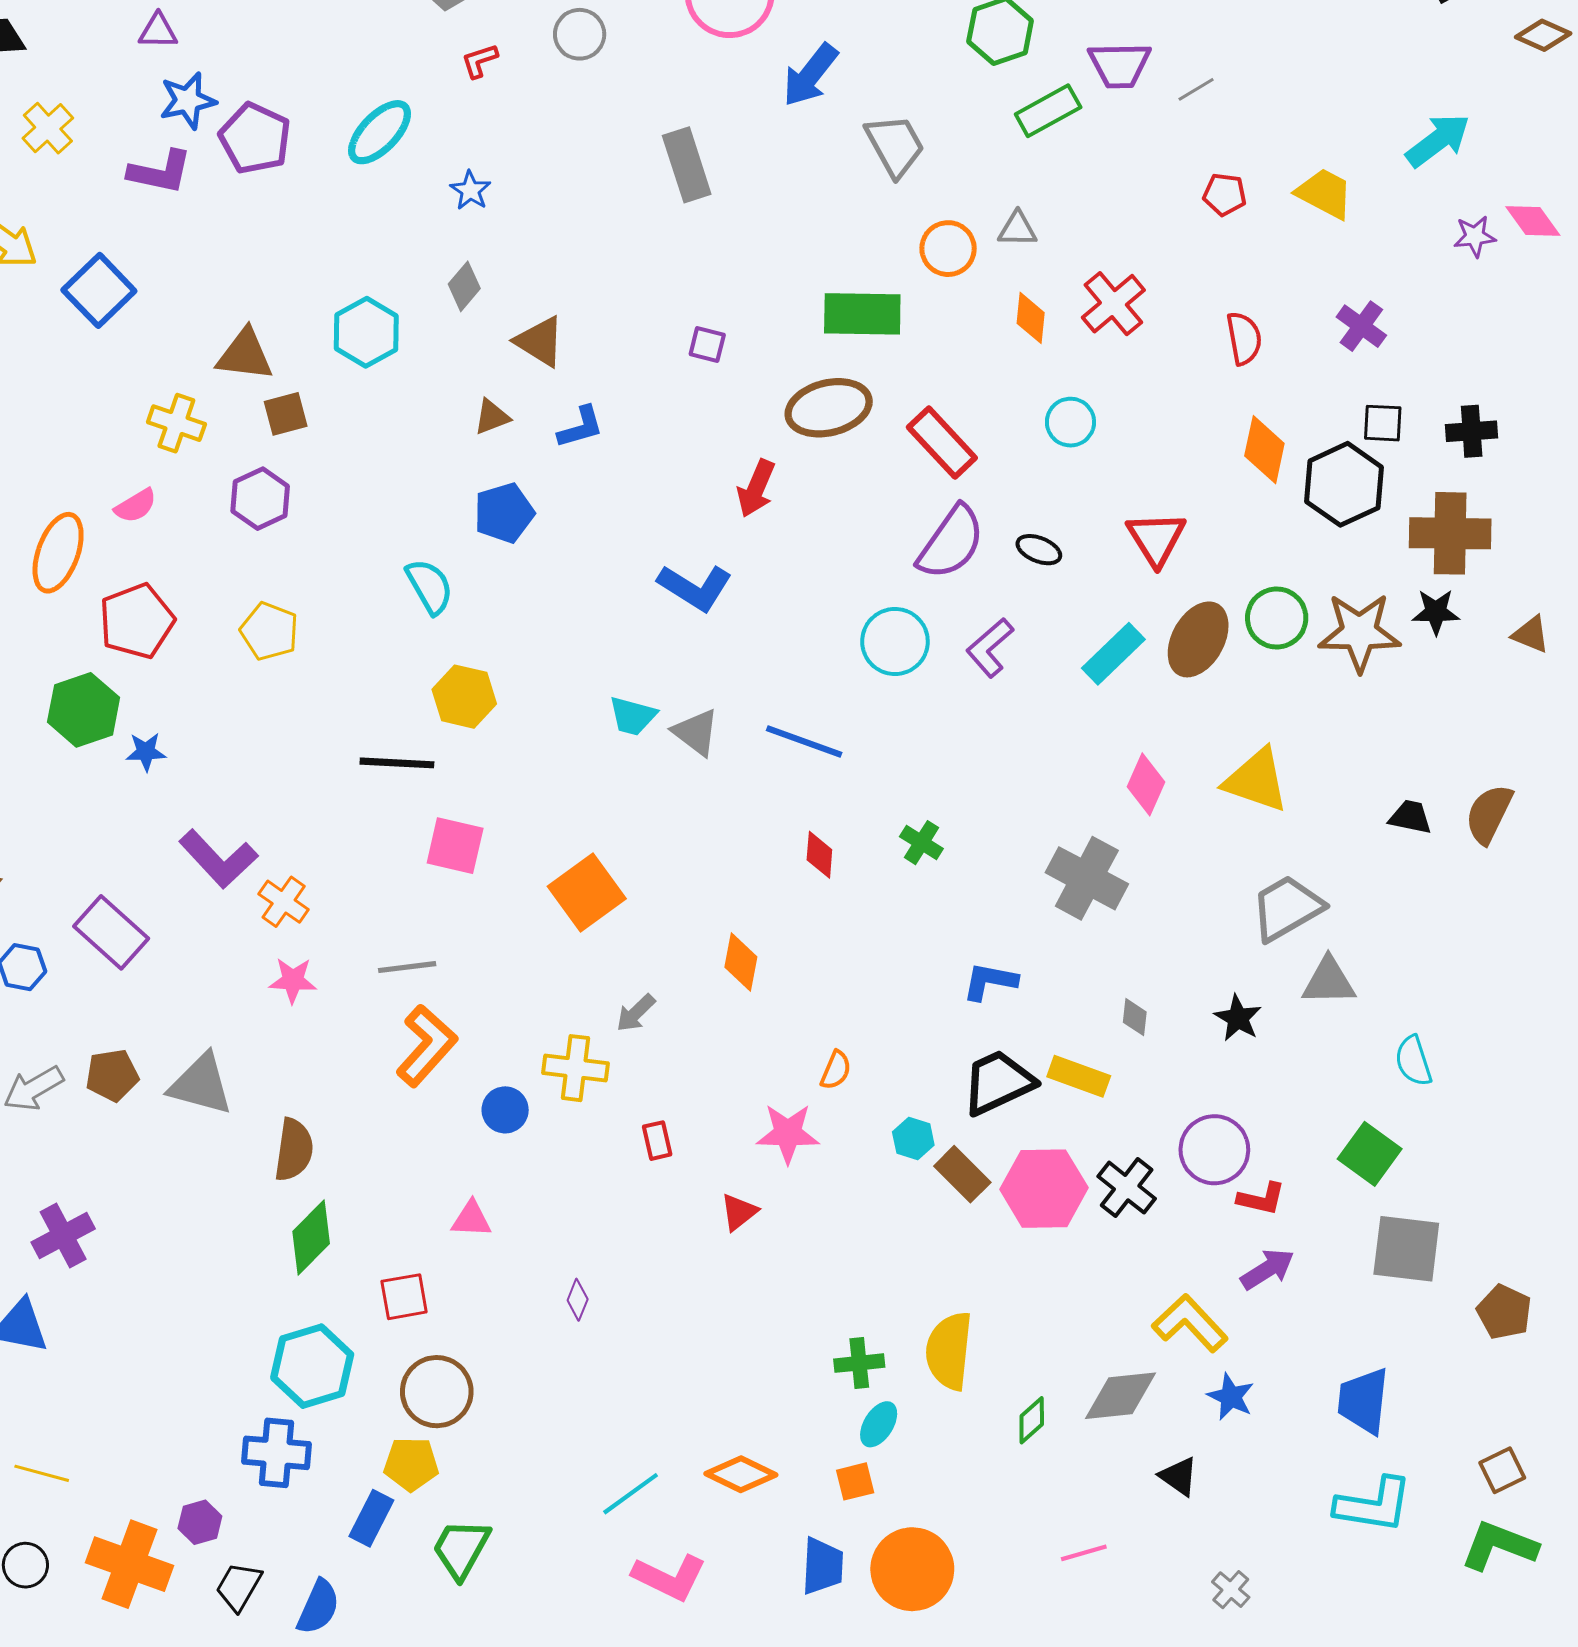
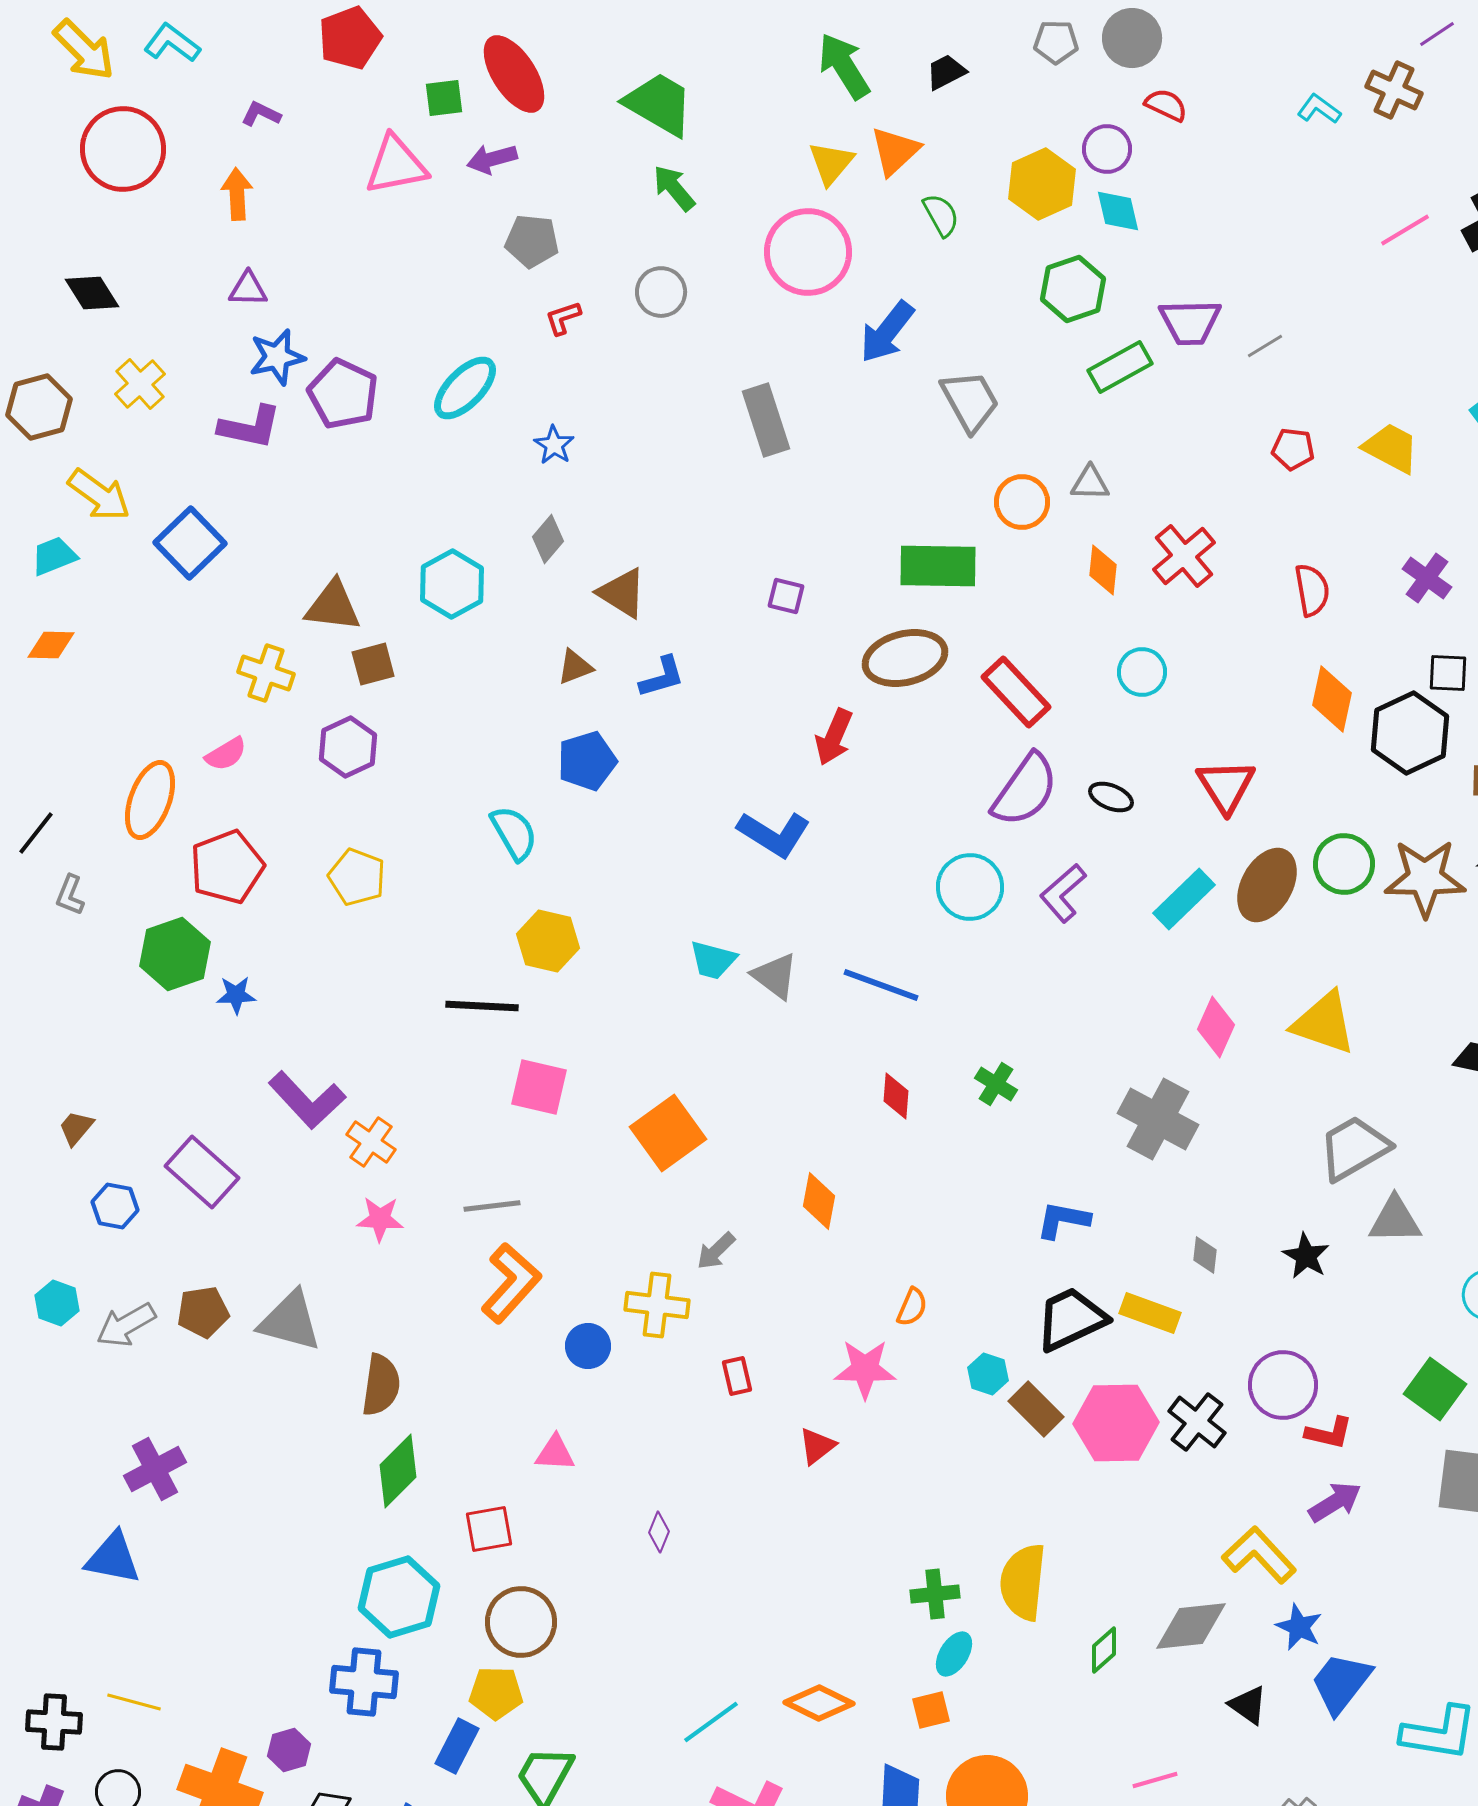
blue trapezoid: (1363, 1401) -> (1341, 1683), moved, turned 32

